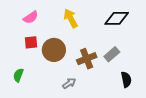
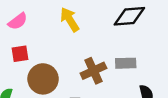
brown circle: (54, 50) -> (43, 79), moved
gray rectangle: (112, 54) -> (126, 63), turned 42

